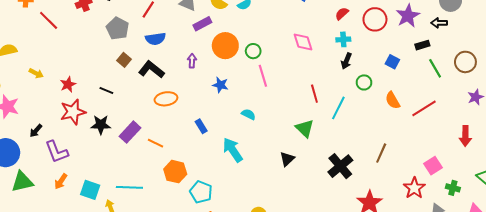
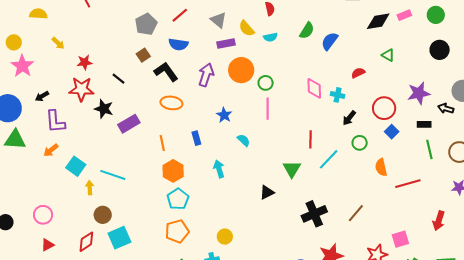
red circle: (375, 19) -> (384, 108), moved
cyan cross: (343, 39) -> (338, 95), moved
purple arrow: (192, 61) -> (206, 75), size x1.6
blue star: (220, 85) -> (224, 115), moved
orange line: (156, 143) -> (162, 143), moved, turned 35
cyan arrow: (233, 150) -> (219, 169), size x0.7
orange hexagon: (175, 172) -> (173, 171), moved

